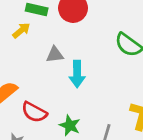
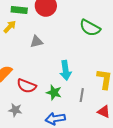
cyan arrow: (77, 74) -> (66, 70), moved

